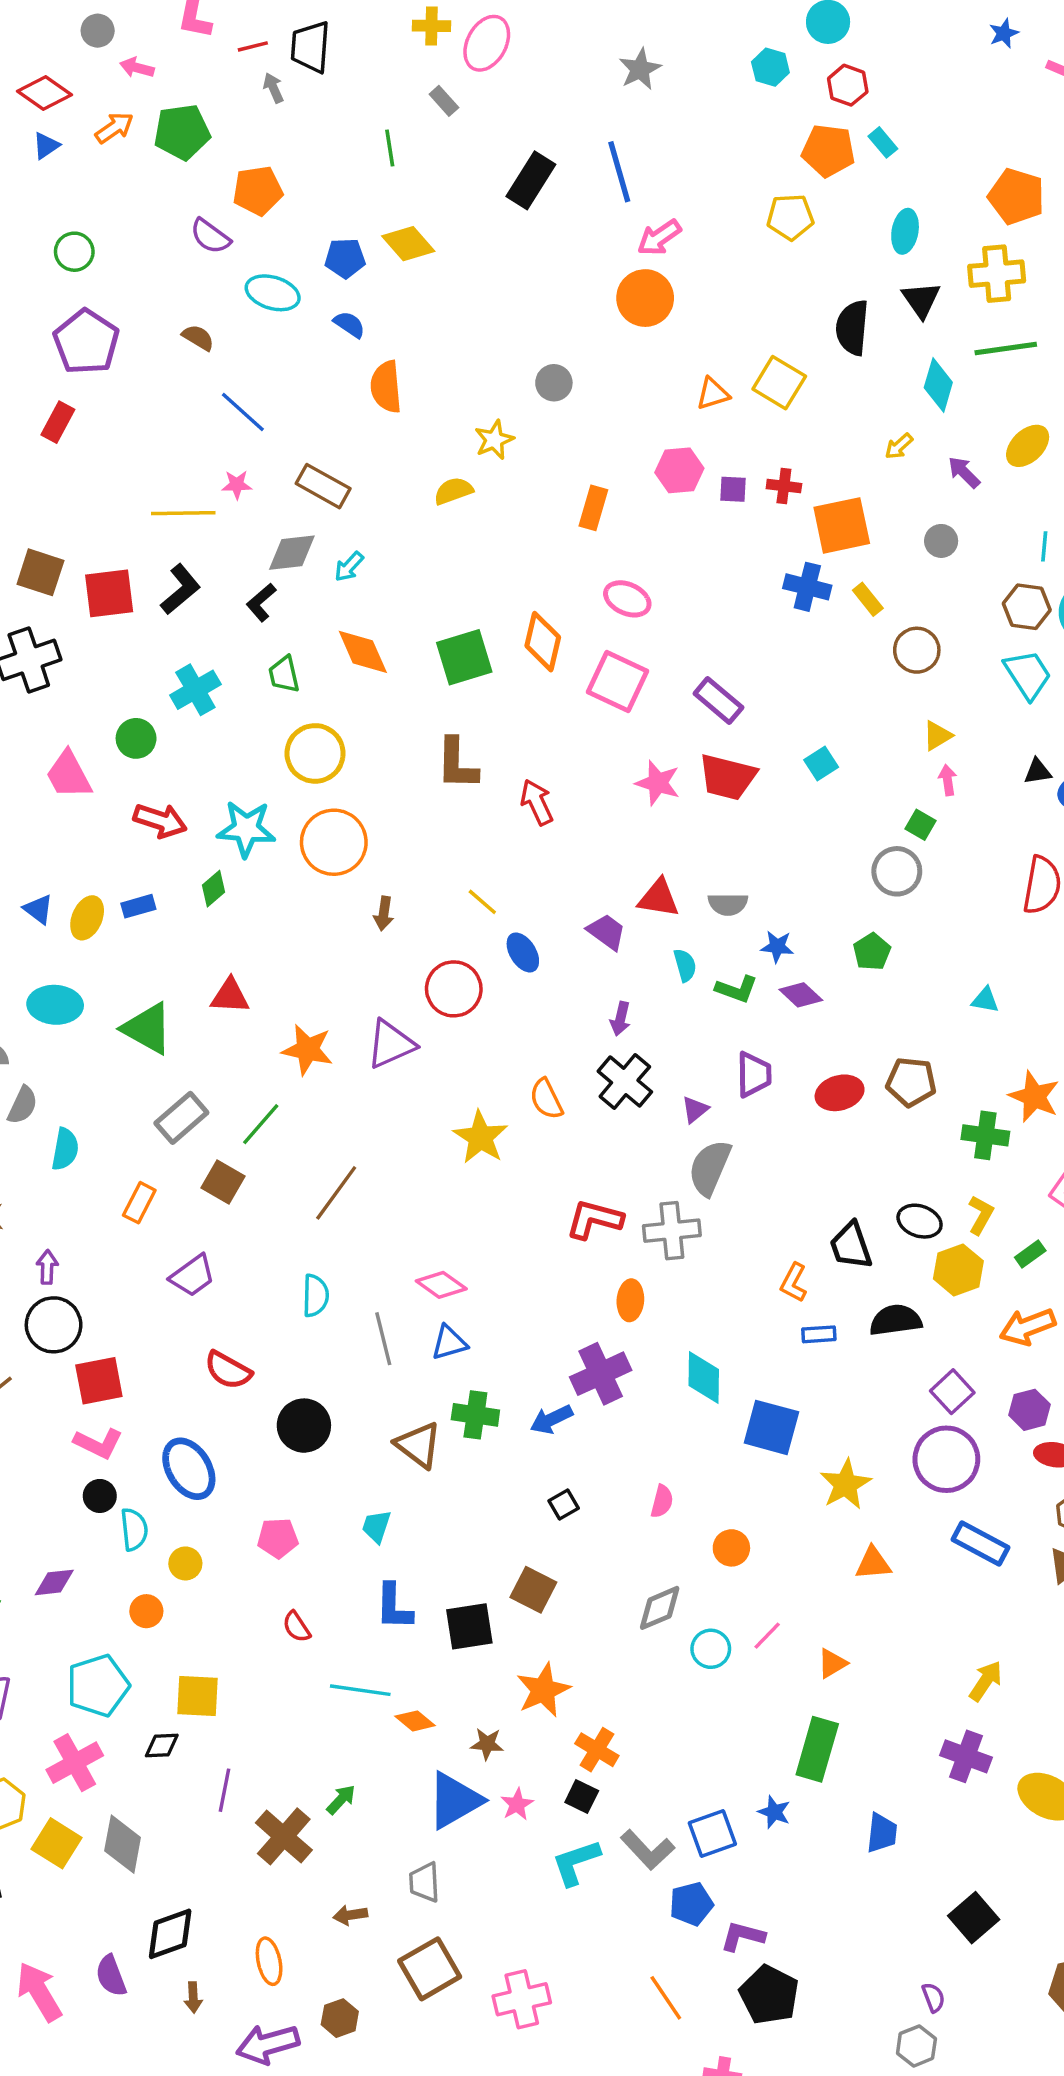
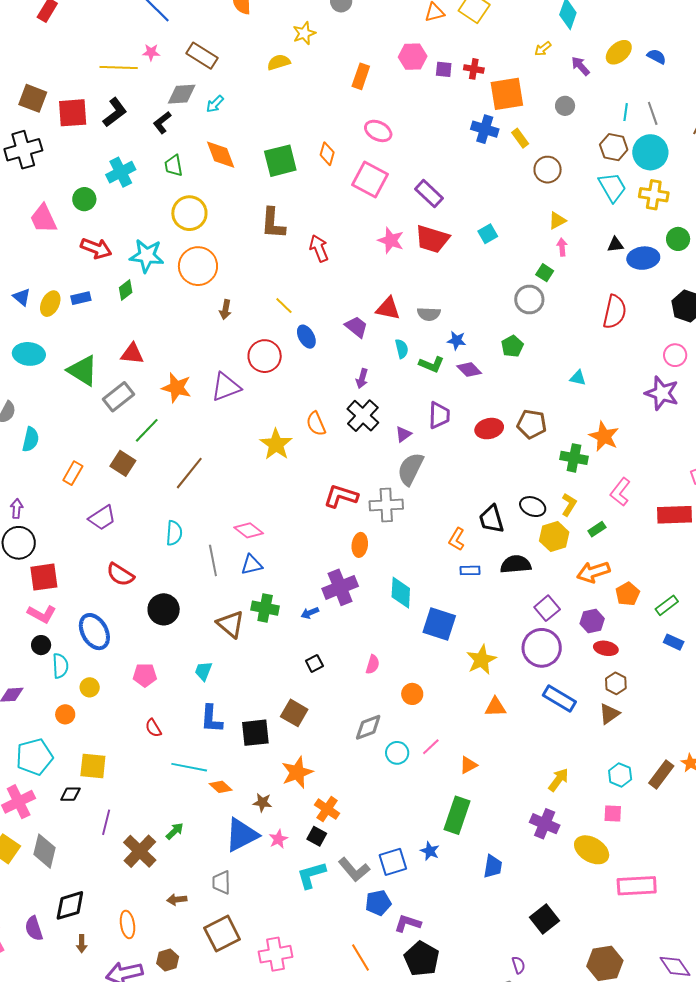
orange diamond: (543, 642) -> (327, 154), size x0.7
gray rectangle: (181, 1118) -> (119, 397), moved
blue arrow: (551, 1419) -> (310, 613), size x0.7

